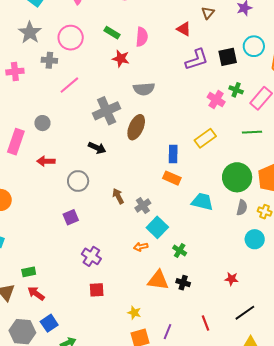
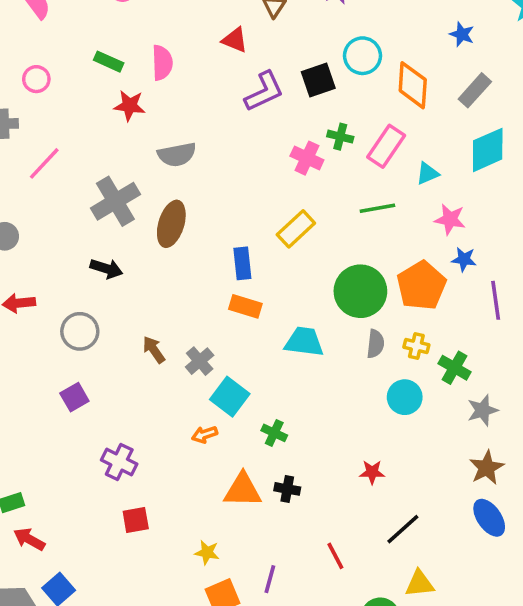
pink circle: (71, 38) -> (36, 79), size x0.6

